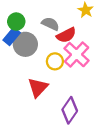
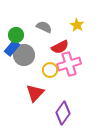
gray semicircle: (50, 24) -> (44, 27), moved
pink cross: (77, 55) -> (69, 64), turned 30

